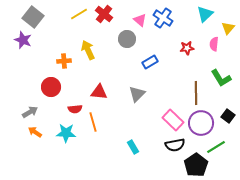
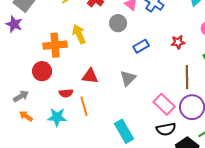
red star: (187, 48) -> (178, 42), moved
orange cross: (64, 61) -> (55, 45), size x1.6
cyan rectangle: (133, 147) -> (124, 131), size x1.6

